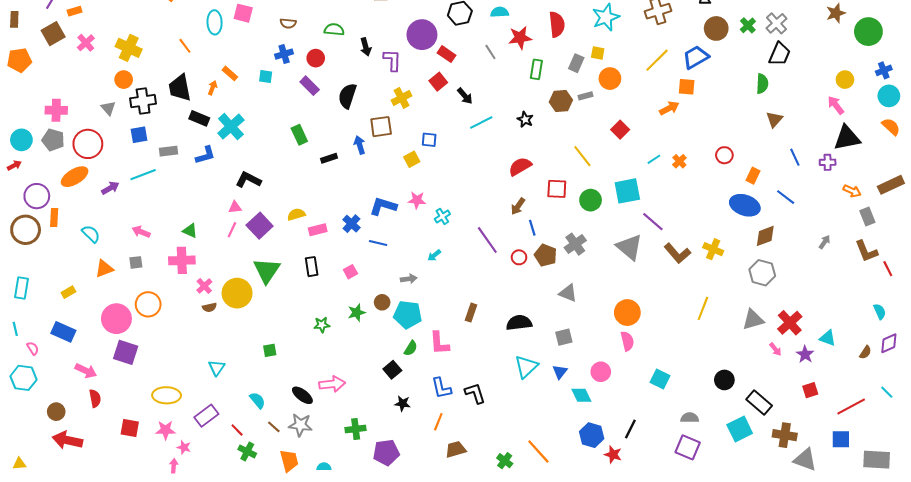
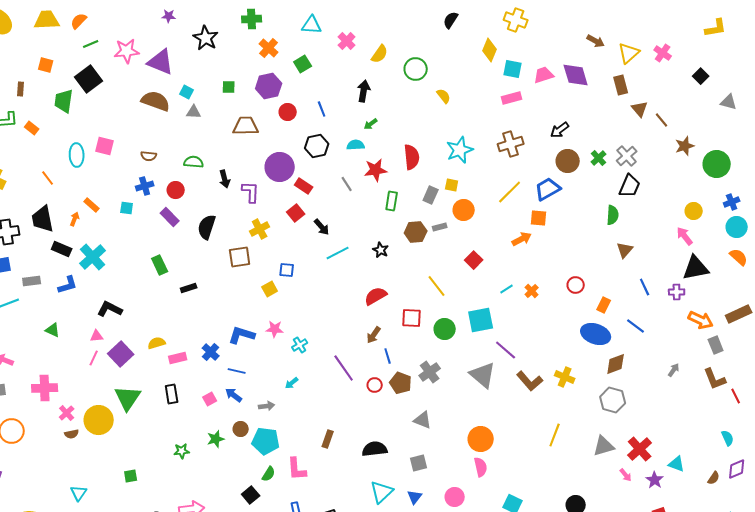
blue arrow: (360, 145) -> (234, 395), moved, turned -36
orange arrow: (852, 191) -> (701, 320), size x1.4
green triangle: (190, 231) -> (53, 330), moved

